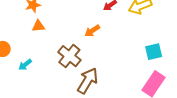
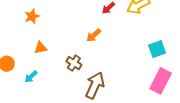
orange triangle: (38, 26) -> (41, 48), moved
brown cross: (69, 56) -> (74, 63), size x0.7

